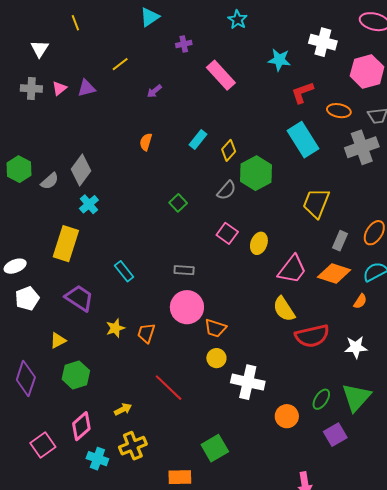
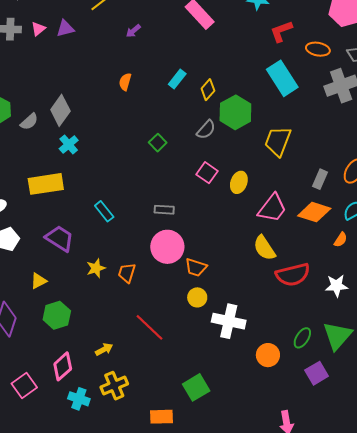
yellow trapezoid: (316, 203) -> (278, 141), moved
yellow rectangle: (66, 244) -> (46, 184), turned 64

